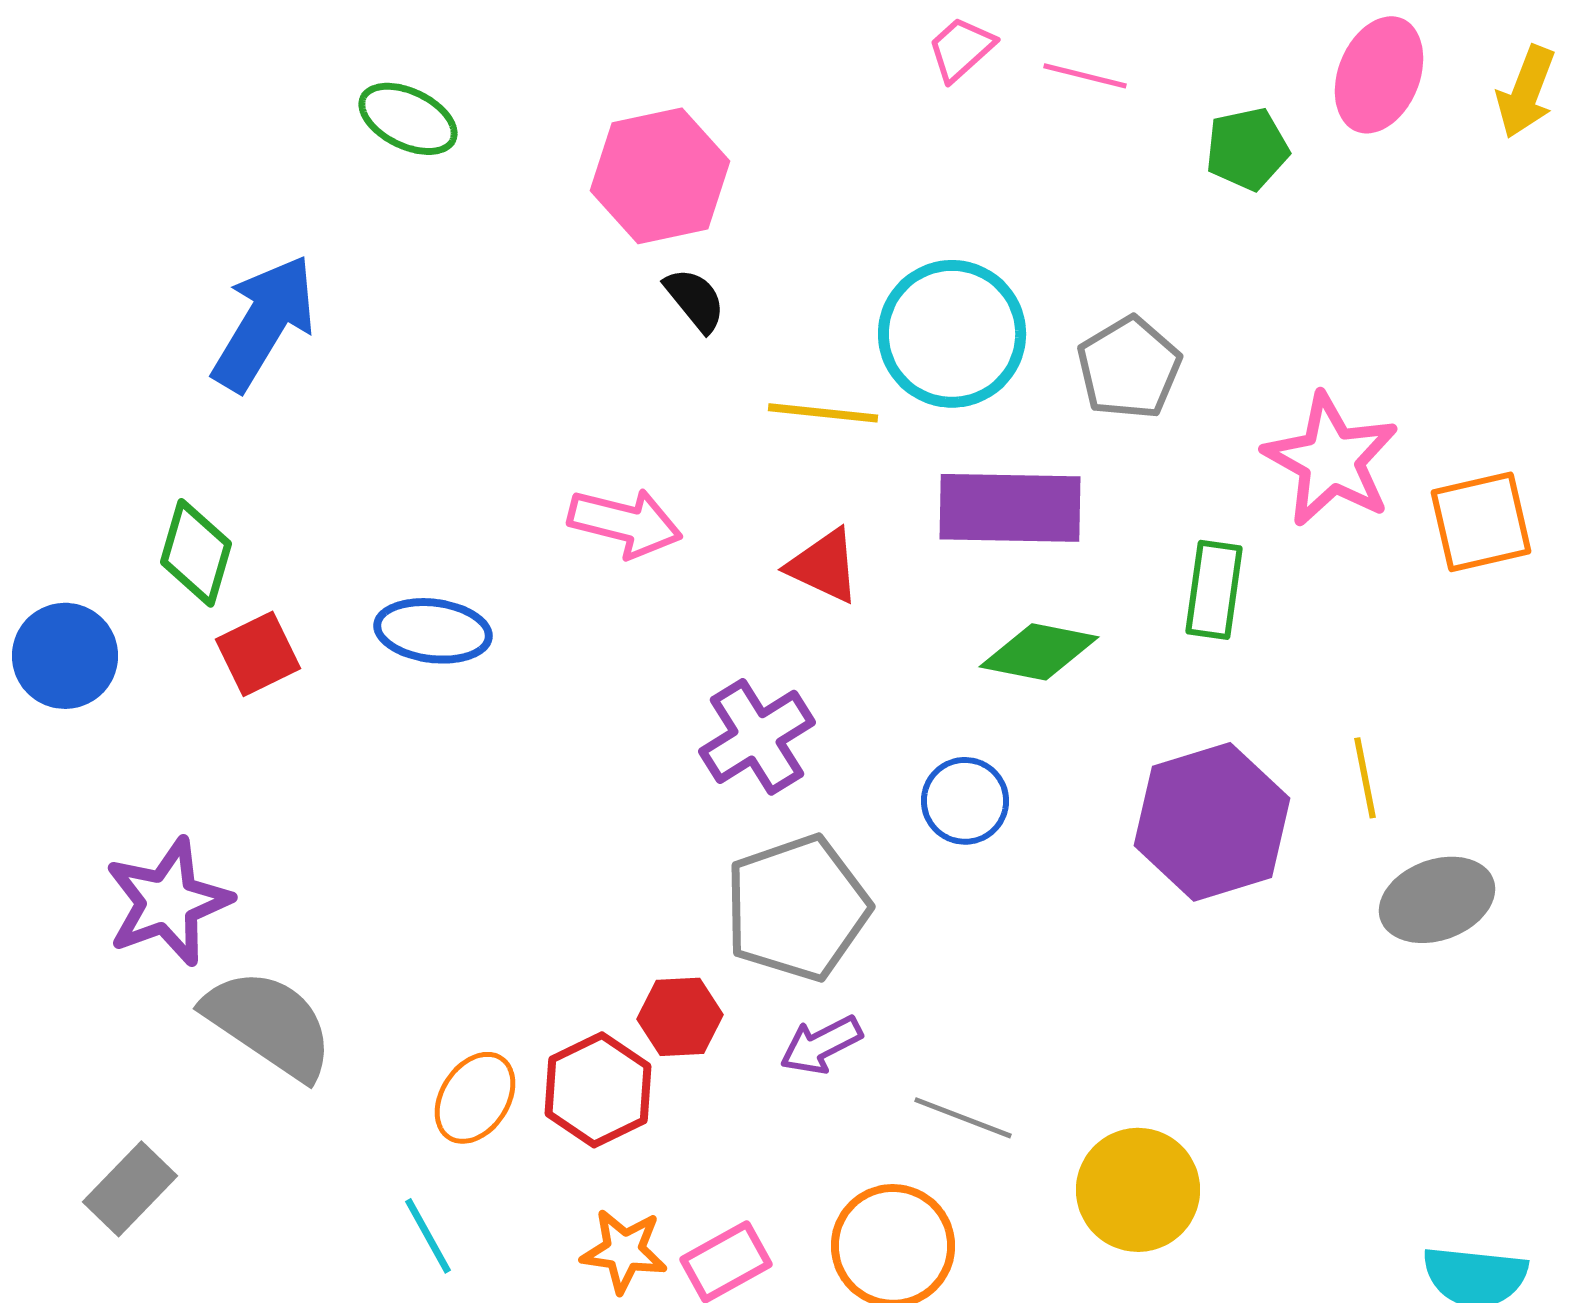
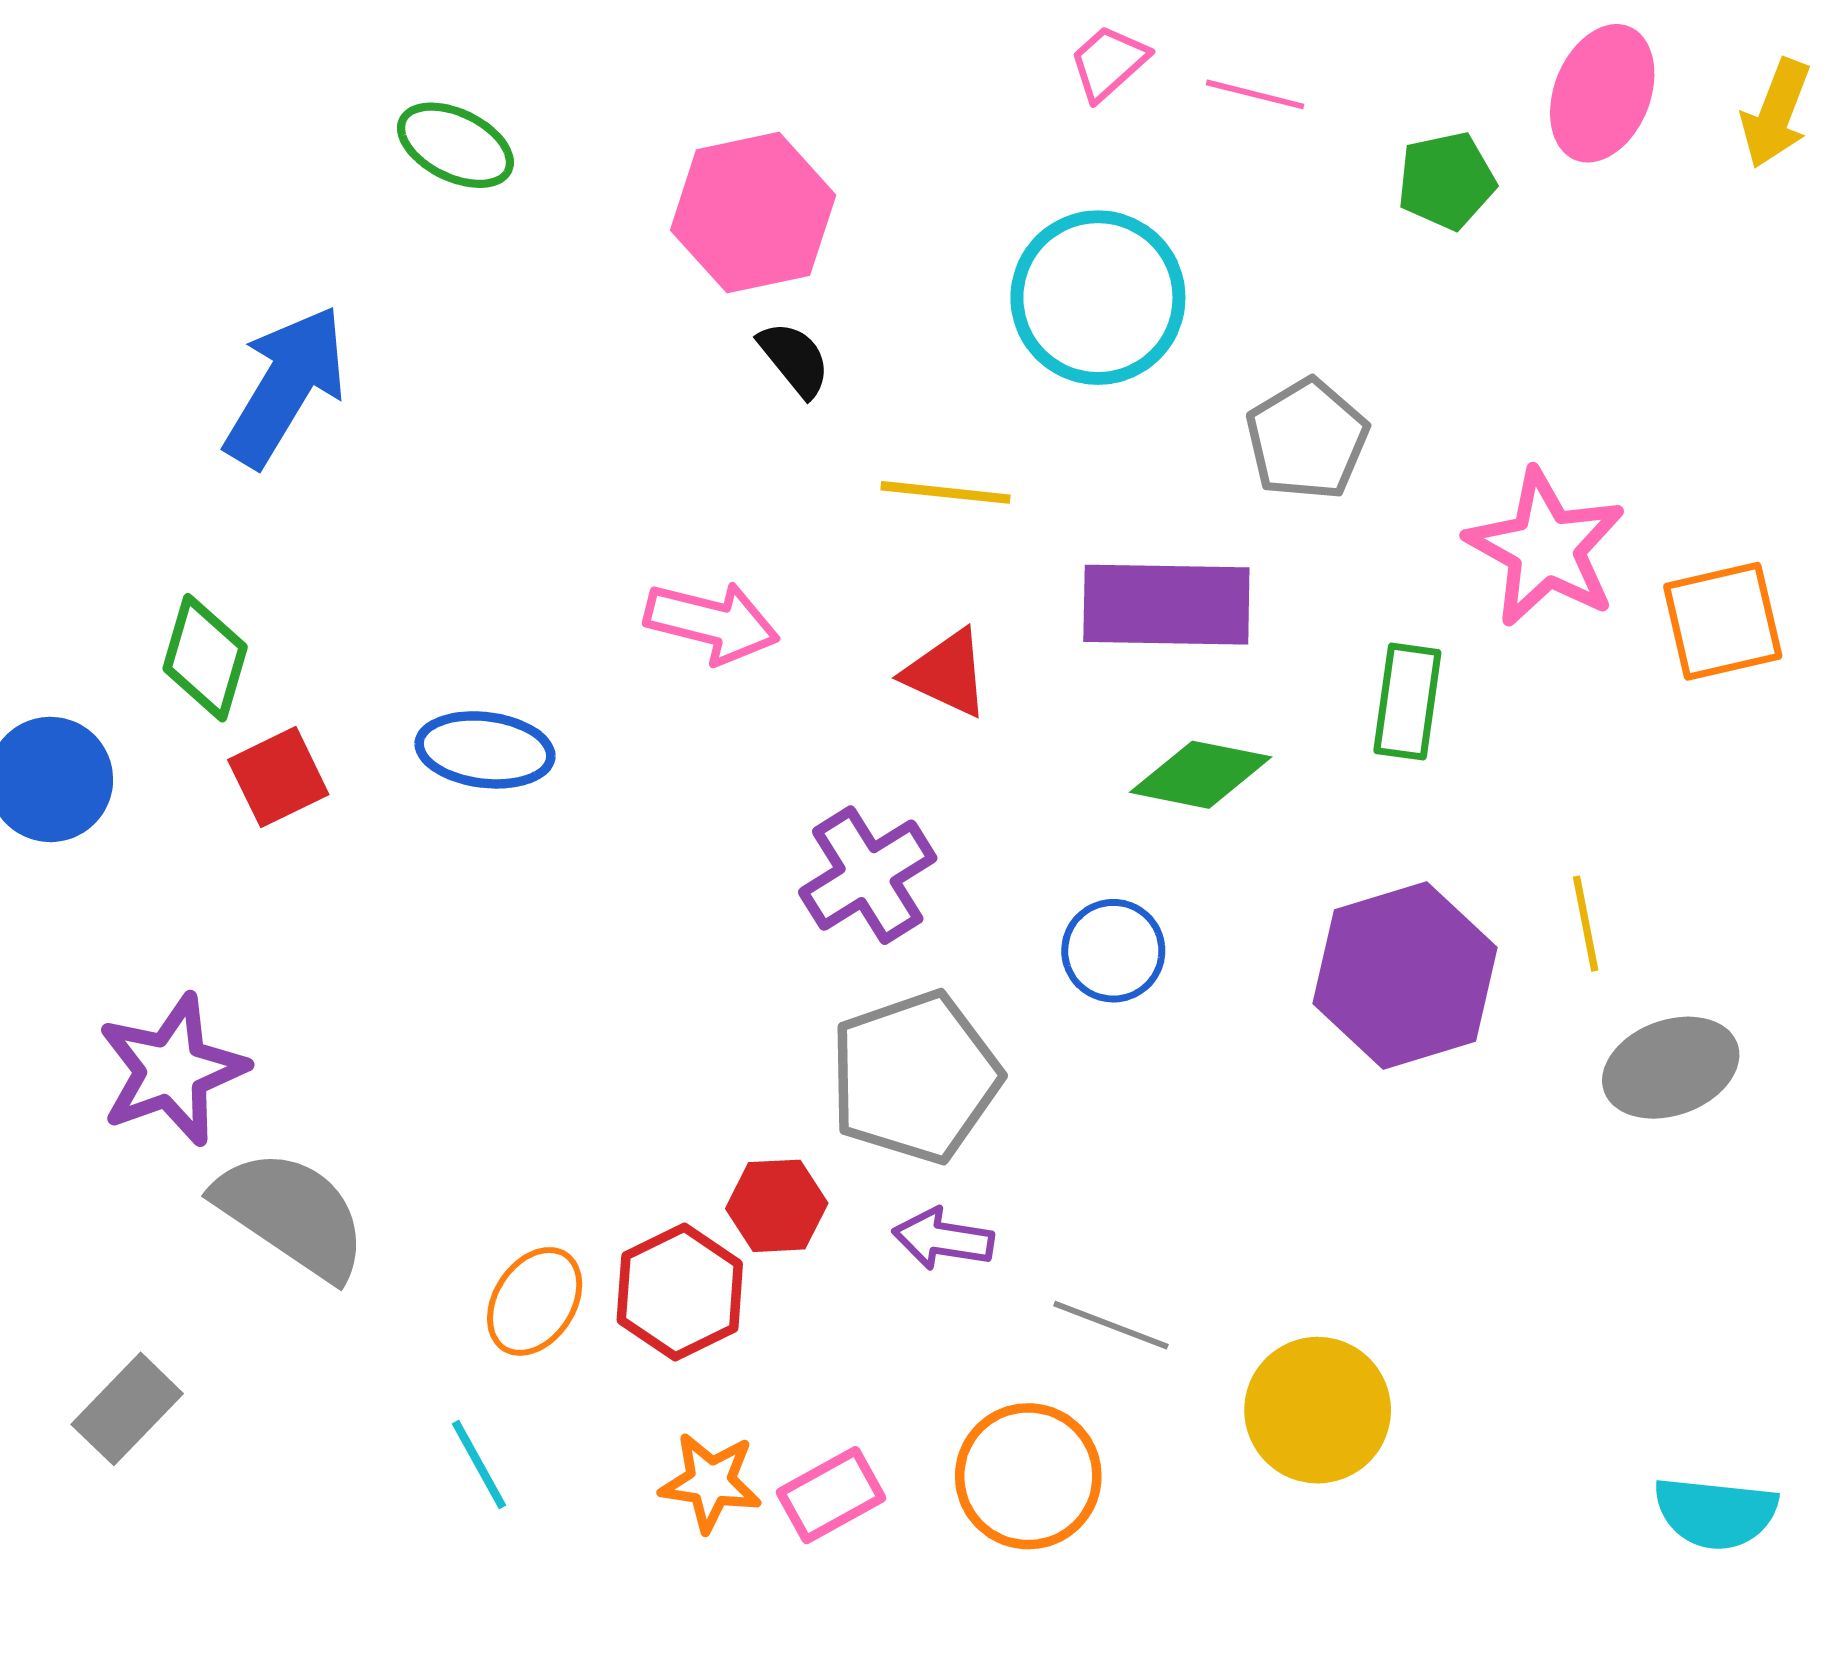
cyan circle: (952, 334) -> (1098, 298), moved
purple arrow: (821, 1045) -> (943, 1239), turned 36

